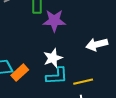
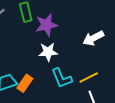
white star: (53, 58) -> (48, 52), moved, turned 30
cyan L-shape: (57, 76) -> (62, 78), turned 85

